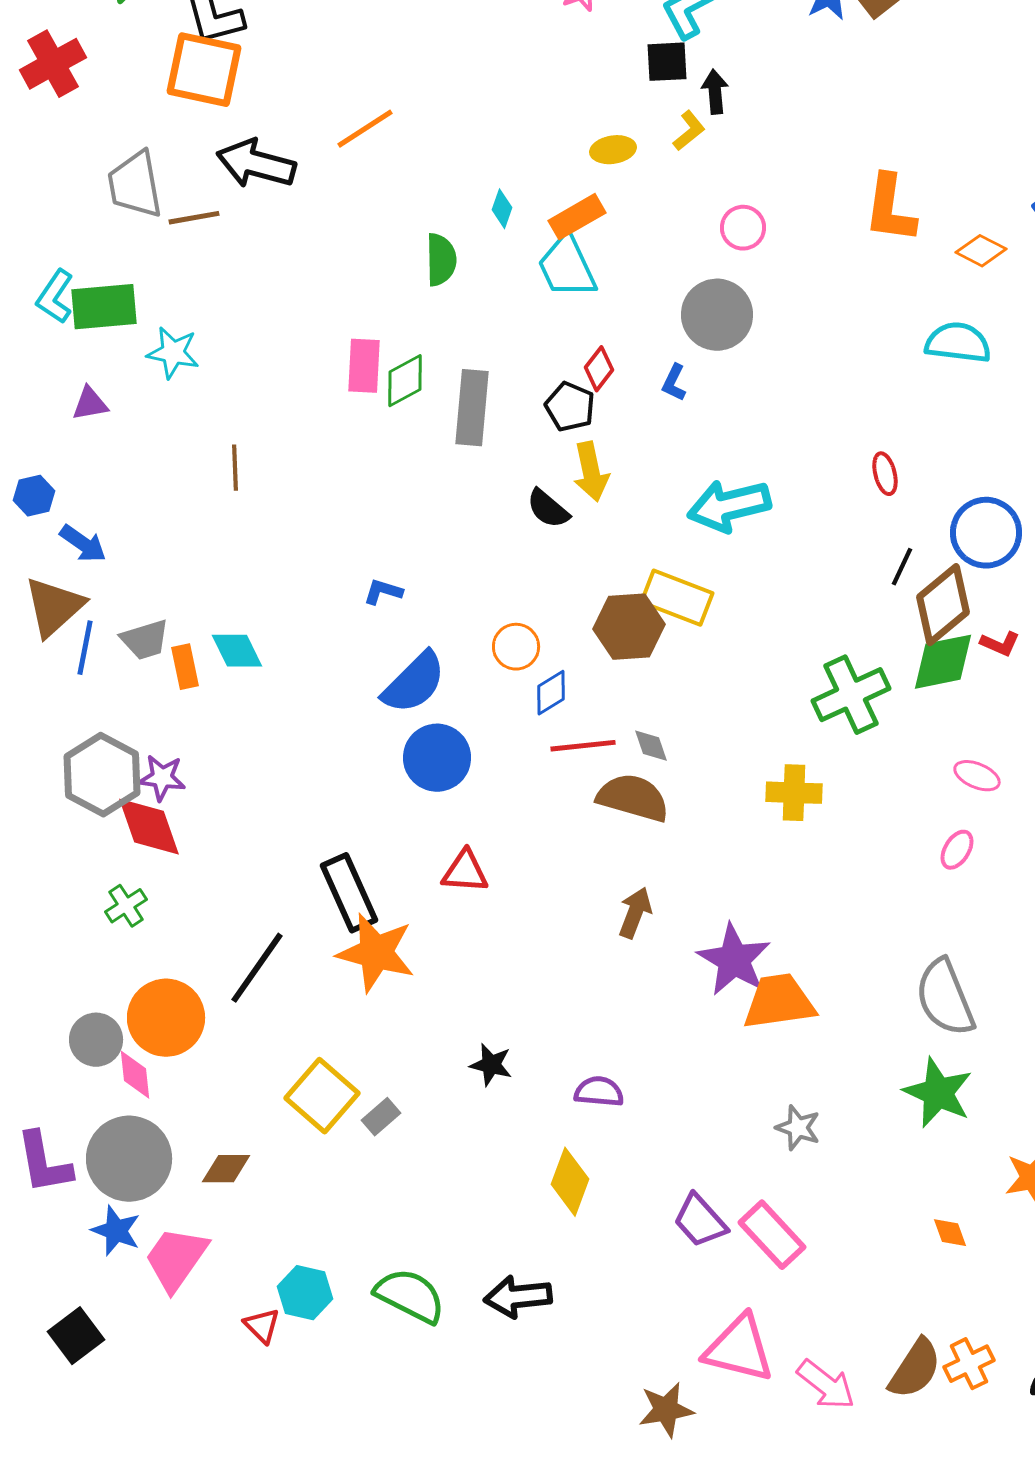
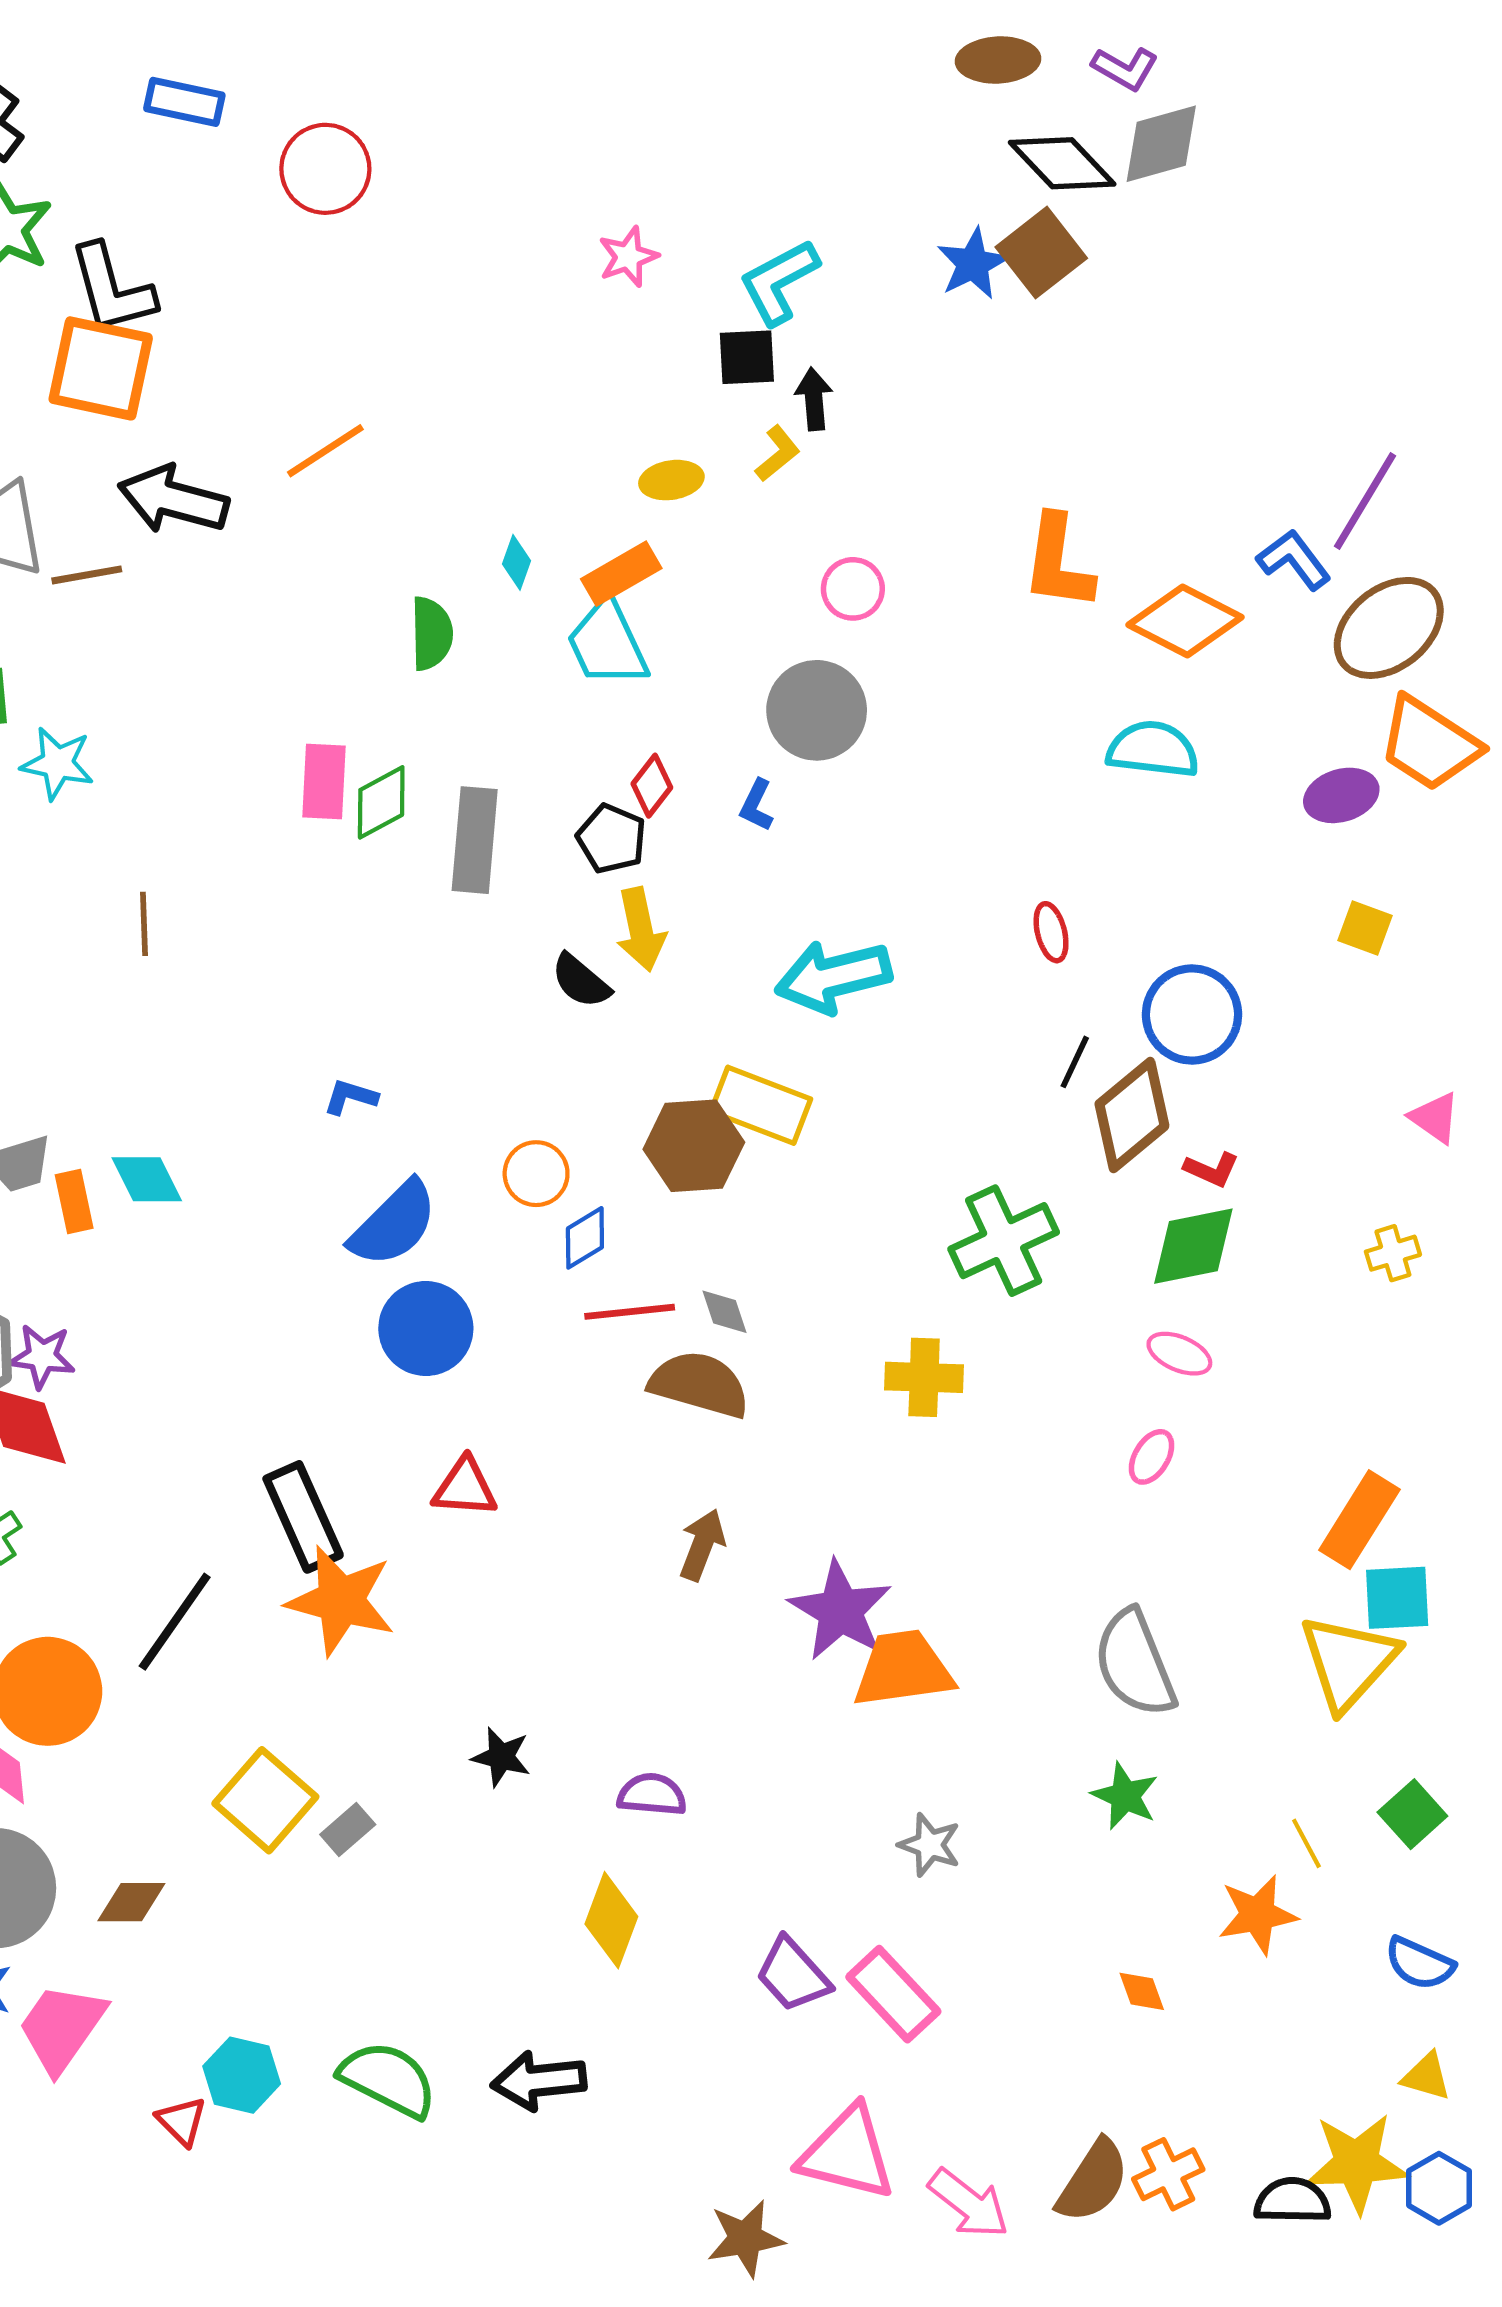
orange diamond: (981, 251) -> (1185, 621), size x1.6
green diamond: (943, 662) -> (1193, 1246), moved
green star: (938, 1093) -> (1125, 1796), size x0.7

